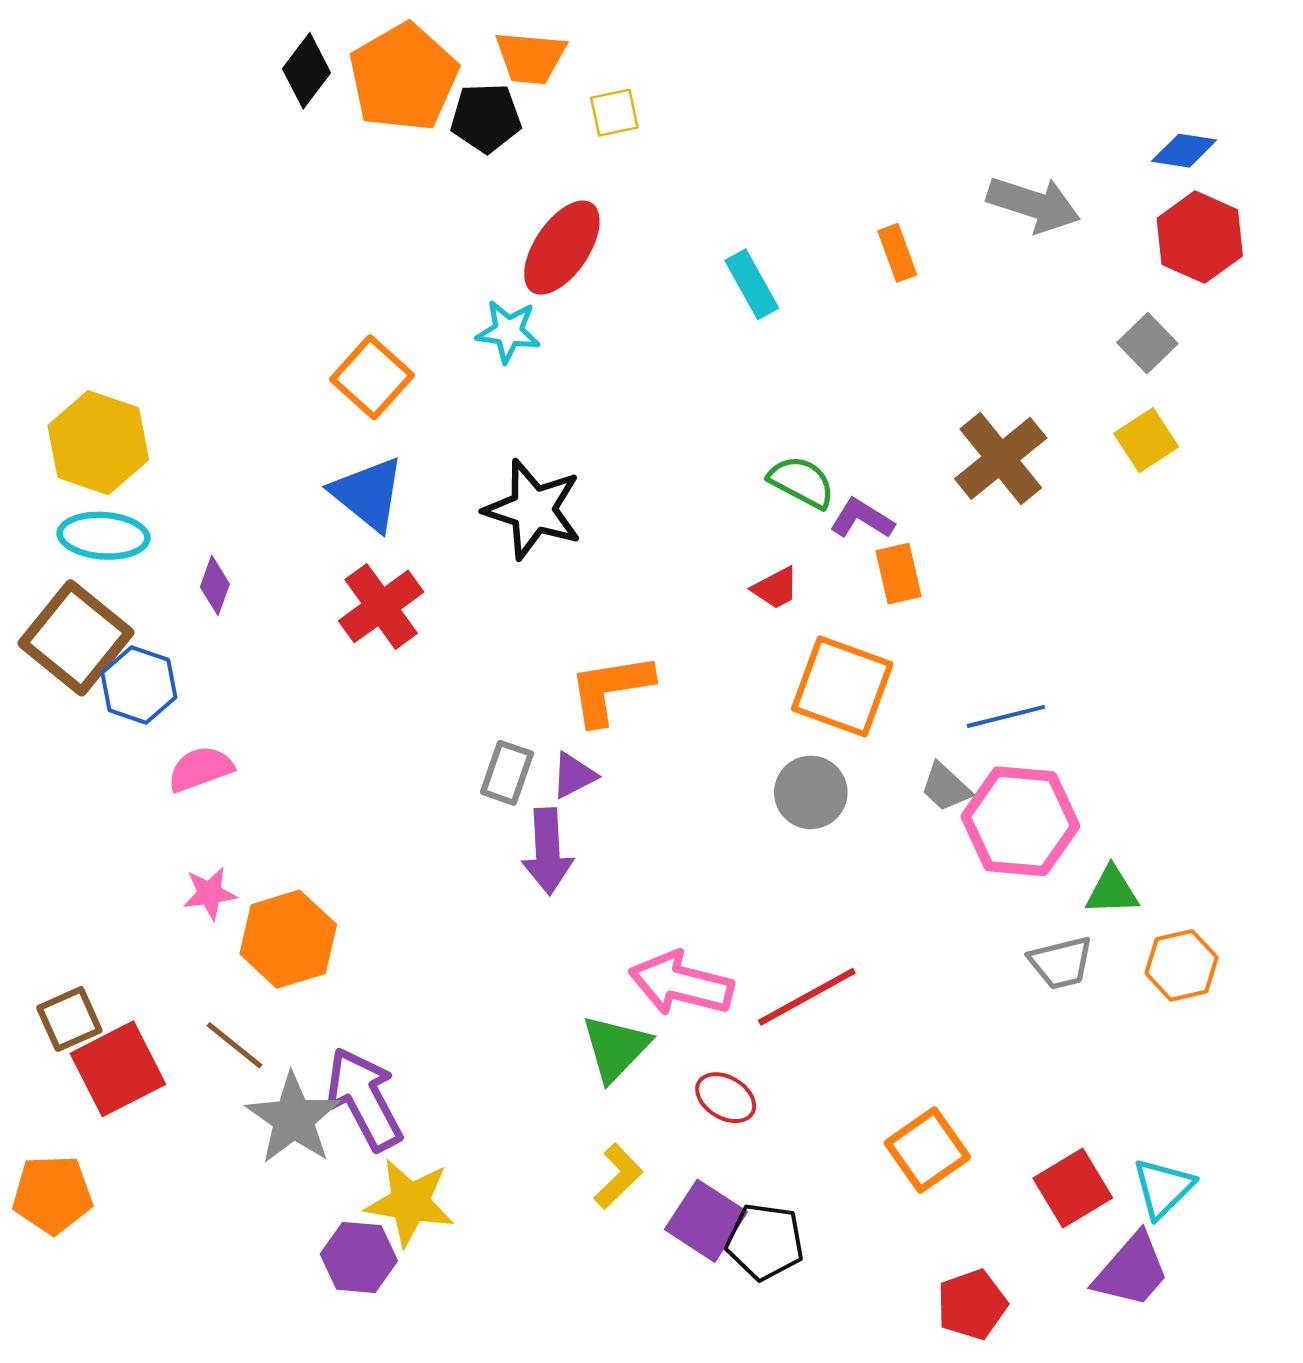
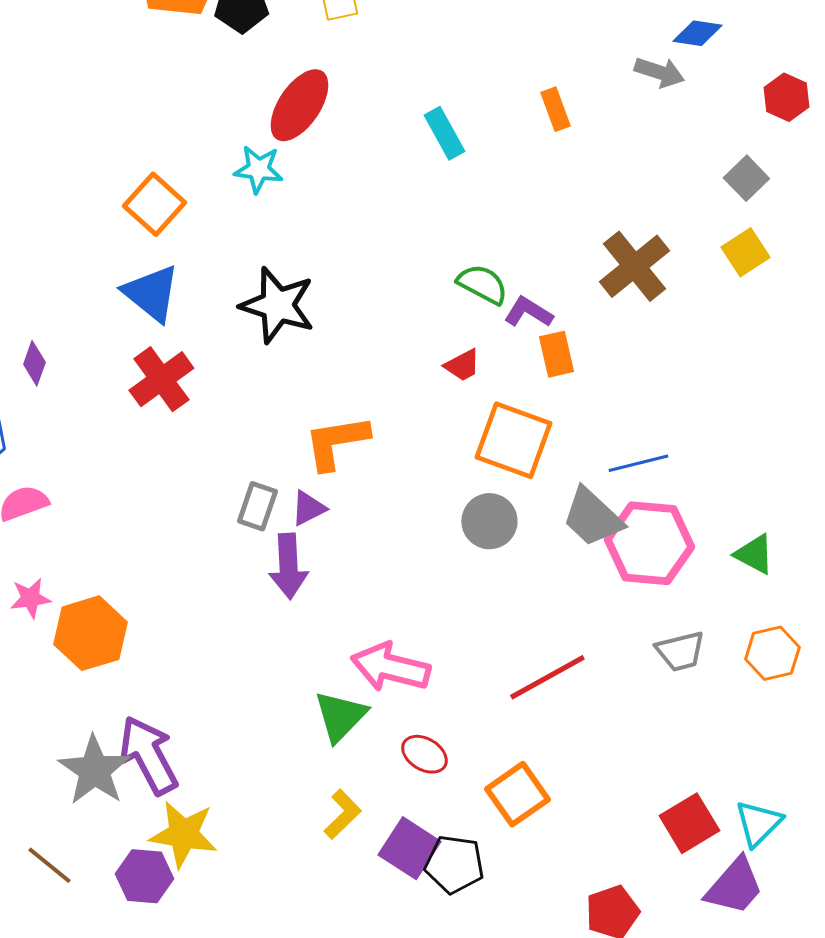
blue diamond: (1184, 151) -> (697, 33), moved
gray arrow: (1033, 204) -> (659, 72), size x0.7
red hexagon: (1200, 237) -> (786, 97), size x0.7
gray trapezoid: (946, 787) -> (592, 517), size x1.6
green triangle: (1112, 891) -> (754, 554), moved, turned 30
red line: (807, 997) -> (547, 677), moved
brown line: (234, 1045) -> (49, 865), moved
orange square: (927, 1150) -> (517, 794), moved

